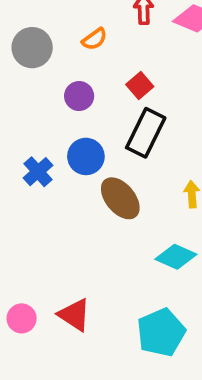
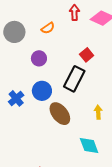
red square: (140, 85) -> (87, 55), moved
cyan diamond: (176, 257) -> (89, 145), turned 45

